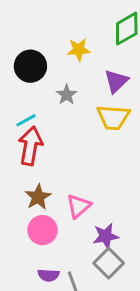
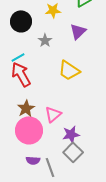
yellow trapezoid: (113, 117) -> (69, 70), moved, turned 30
red arrow: (30, 146) -> (21, 74), turned -40
pink circle: (42, 230) -> (29, 130), size x1.4

